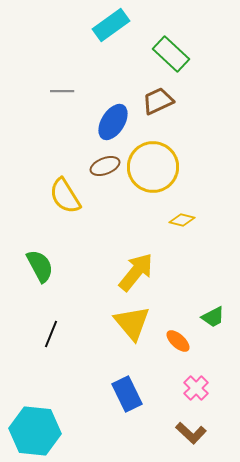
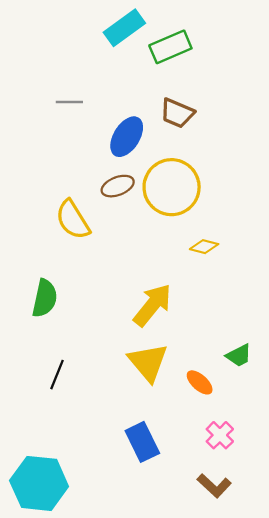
green rectangle: (171, 54) -> (170, 47), moved, turned -66
brown trapezoid: (158, 101) -> (177, 113), turned -132
green semicircle: (40, 266) -> (45, 298), turned 40

